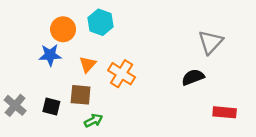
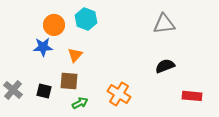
gray triangle: (211, 42) -> (164, 24), moved, turned 40
orange cross: (122, 74) -> (119, 94), moved

